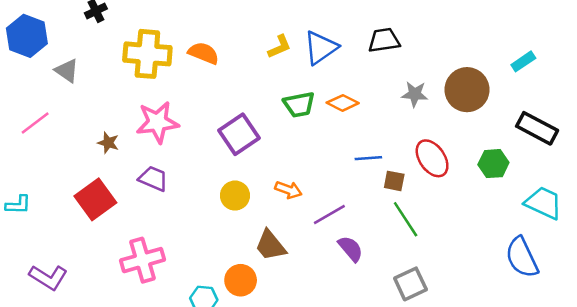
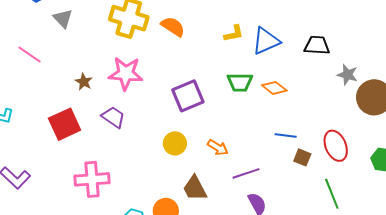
gray star: (415, 94) -> (347, 75), moved
pink line: (35, 123) -> (29, 55), turned 60
green line: (406, 219) -> (332, 194), moved

